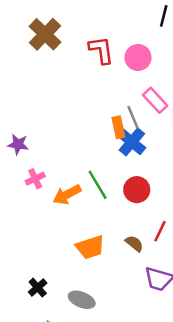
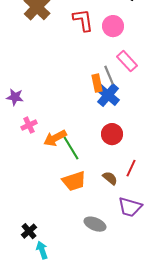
green line: (98, 185) -> (71, 148), moved
black cross: (38, 288) -> (29, 231), moved
gray ellipse: (82, 300) -> (95, 224), moved

